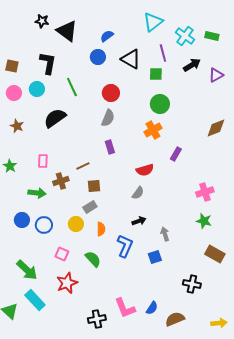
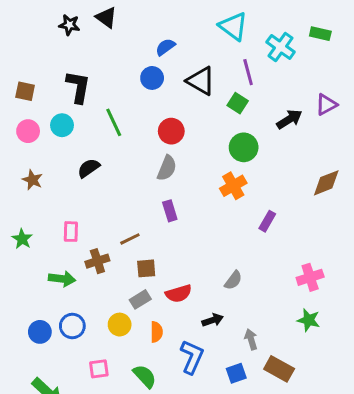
cyan triangle: (153, 22) -> (233, 26), turned -45
black triangle: (67, 31) -> (106, 17), moved, size x0.7
green rectangle: (212, 36) -> (320, 34), moved
black arrow: (192, 65) -> (289, 119), moved
green square: (156, 74) -> (238, 103), turned 32
black semicircle: (55, 118) -> (89, 168), size x0.7
red semicircle: (145, 170) -> (179, 294), moved
gray semicircle: (138, 193) -> (233, 280), moved
blue circle: (22, 220) -> (40, 332), moved
pink square: (62, 254) -> (99, 369), turned -32
brown rectangle: (215, 254) -> (279, 369), moved

